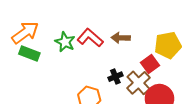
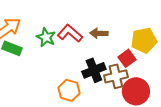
black cross: (115, 77) -> (94, 70), size x1.6
brown cross: (138, 83) -> (116, 76), turned 30

